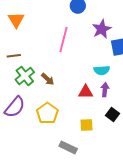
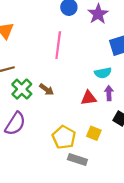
purple star: (102, 29) -> (98, 14), moved
yellow pentagon: (47, 113) -> (64, 137), moved
yellow square: (86, 125) -> (94, 133), turned 32

